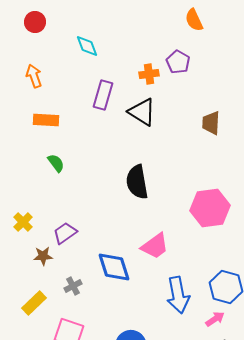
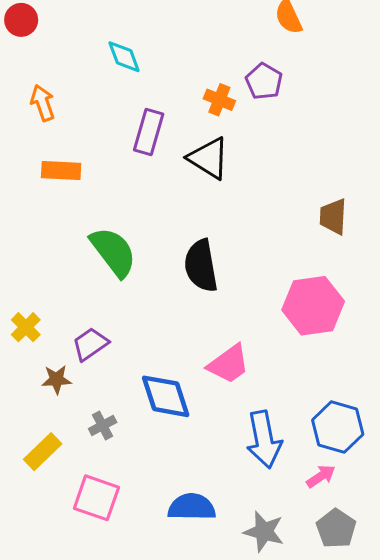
red circle: (35, 22) -> (21, 20), moved
orange cross: (149, 74) -> (219, 100), turned 30
brown trapezoid: (211, 123) -> (333, 217), moved
green semicircle: (56, 163) -> (113, 252), moved, size x1.8

